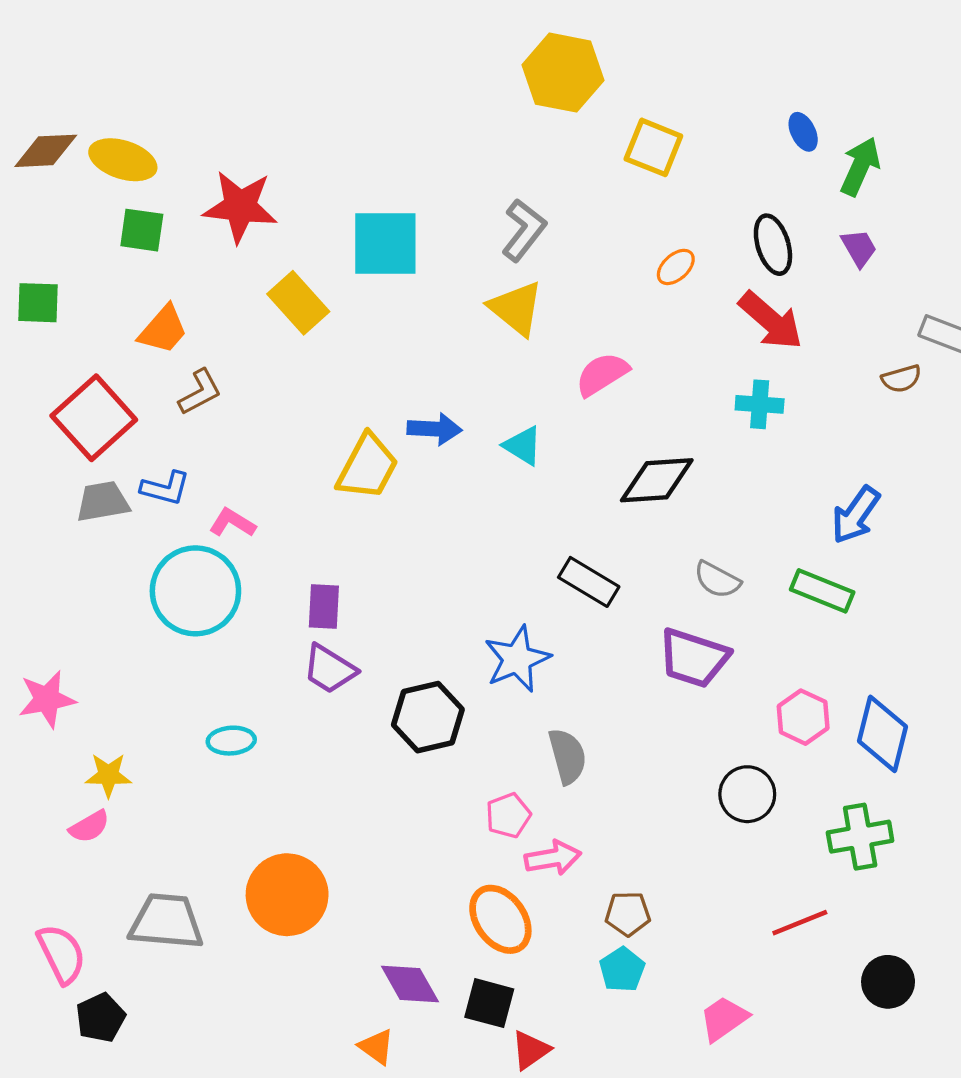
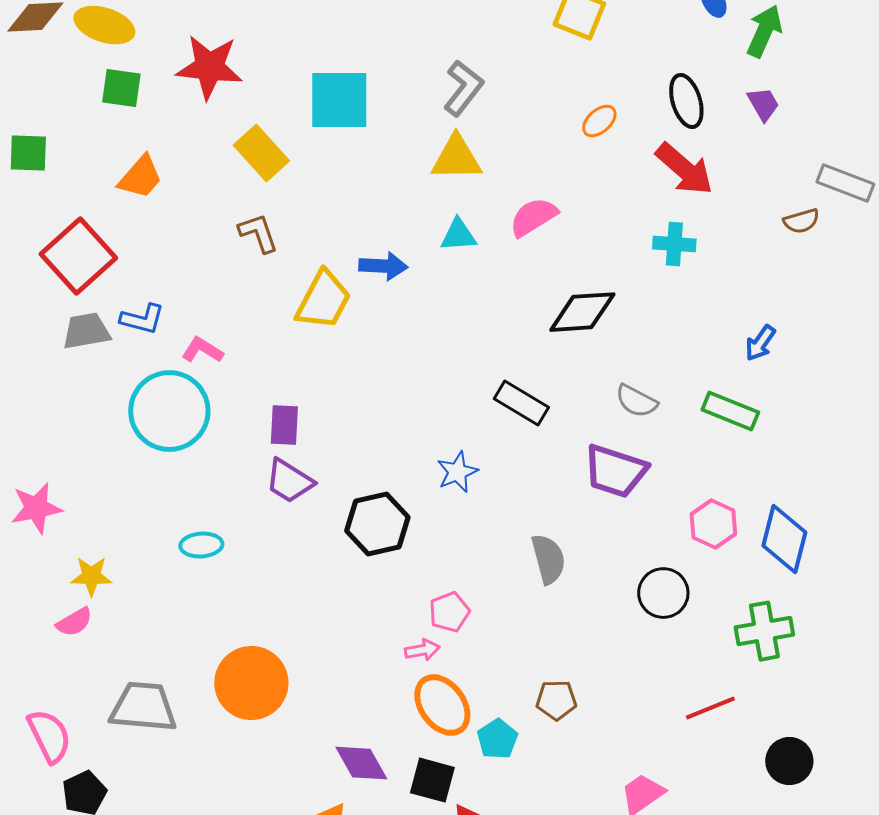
yellow triangle: (516, 308) -> (456, 158), turned -40
brown L-shape: (200, 392) -> (258, 233), moved, turned -81
cyan triangle: (523, 446) -> (458, 235), moved, turned -36
blue arrow: (856, 515) -> (760, 343), size x0.7
blue star: (517, 659) -> (457, 472), size x0.7
gray semicircle: (567, 756) -> (548, 559), moved
pink arrow: (553, 858) -> (422, 650), moved, size x0.7
cyan pentagon: (622, 970) -> (497, 739), moved

